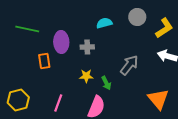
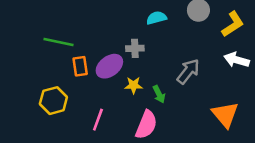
green line: (27, 29) -> (59, 42), moved
purple ellipse: (61, 42) -> (109, 66), moved, turned 55
yellow hexagon: (18, 100) -> (53, 101), moved

